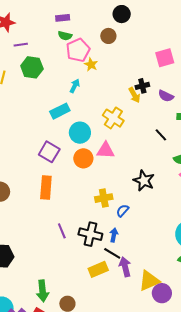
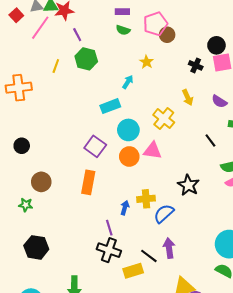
black circle: (122, 14) -> (216, 45), moved
purple line: (21, 45) -> (77, 35), turned 64
pink pentagon: (78, 50) -> (155, 24), moved
black cross: (142, 86) -> (196, 65), moved, turned 32
blue semicircle: (123, 211) -> (164, 214), size x1.5
purple line: (62, 231) -> (109, 228), moved
black cross: (90, 234) -> (109, 250), moved
blue arrow: (114, 235) -> (125, 208), moved
purple arrow: (125, 267) -> (169, 248), moved

